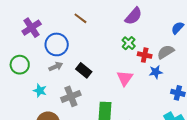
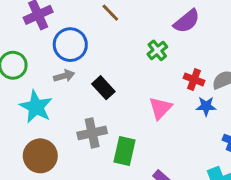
green cross: (129, 43) -> (157, 50), moved
cyan star: (40, 91) -> (36, 107), size x1.6
gray cross: (71, 96) -> (92, 133), moved

